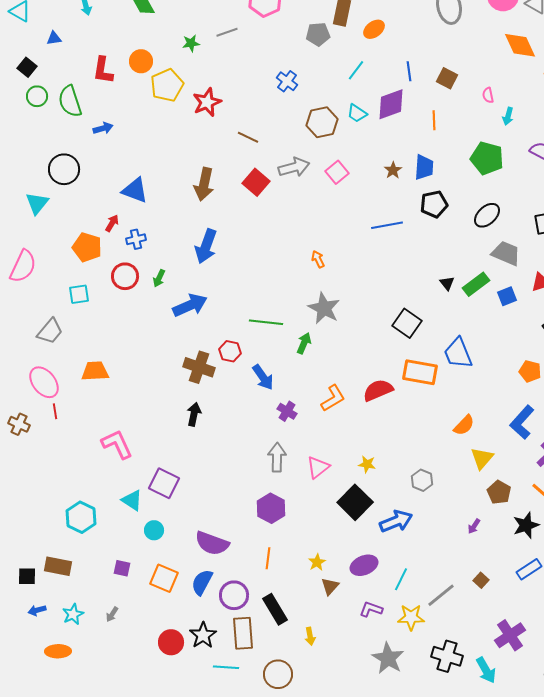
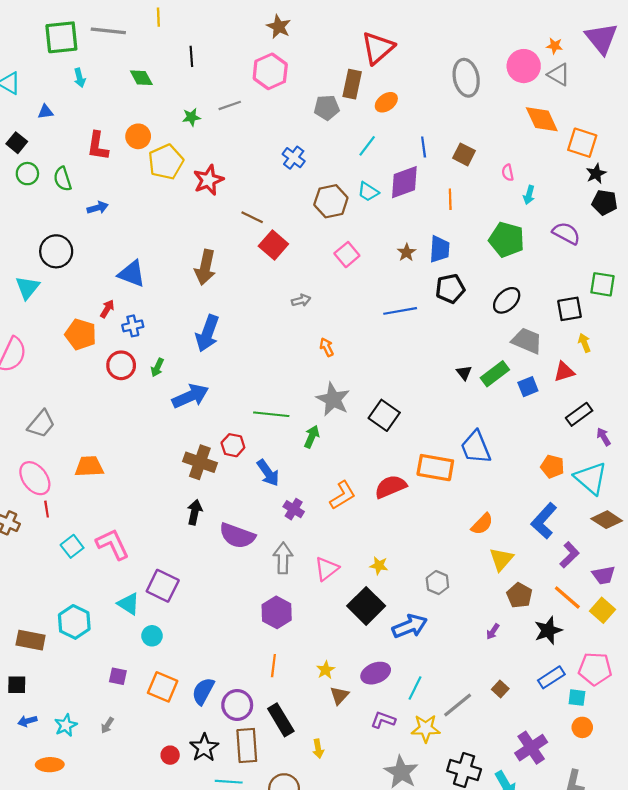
green semicircle: (70, 101) -> (63, 179), size x0.7
gray arrow: (294, 167) -> (301, 300), moved, size x0.6
red square: (256, 182) -> (273, 245), moved
cyan square: (79, 294) -> (72, 546), moved, turned -30
black square: (407, 323) -> (384, 415), moved
purple semicircle: (212, 543) -> (237, 536), moved
brown rectangle: (58, 566) -> (31, 640), moved
red circle: (171, 642) -> (170, 755), size x0.7

